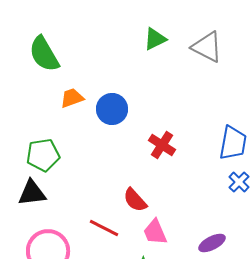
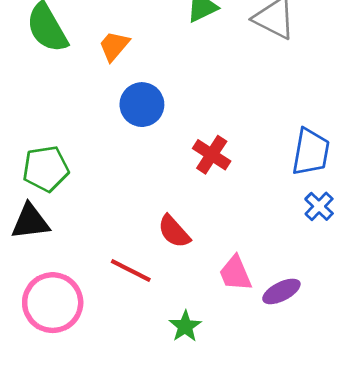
orange trapezoid: (72, 98) -> (114, 46), moved, turned -30
pink trapezoid: (155, 232) -> (235, 273), moved

